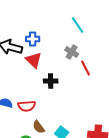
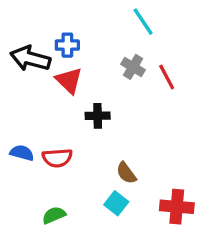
red line: (86, 68) -> (167, 77), moved
brown semicircle: (39, 127) -> (126, 173), moved

